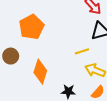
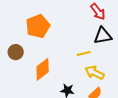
orange diamond: (40, 72) -> (43, 69), turned 30

